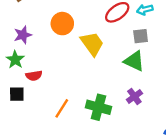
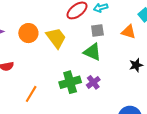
orange circle: (62, 24) -> (28, 33), moved
green cross: (98, 107) -> (70, 82), moved, turned -30

